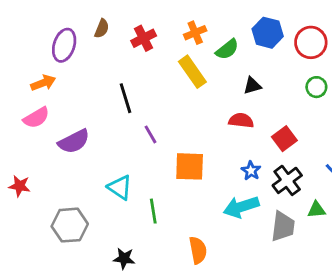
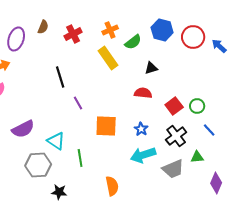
green circle: (316, 87) -> (197, 106), moved
purple semicircle: (74, 141) -> (23, 129), moved
blue star: (251, 171) -> (141, 129), moved
gray hexagon: (70, 225) -> (38, 165), moved
gray trapezoid: (283, 226) -> (173, 169), turned 60

